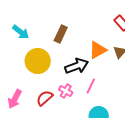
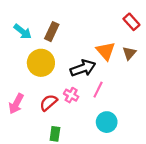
brown rectangle: (61, 34) -> (52, 32), moved
orange triangle: (98, 50) -> (106, 51), turned -42

